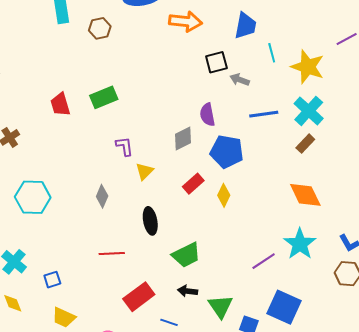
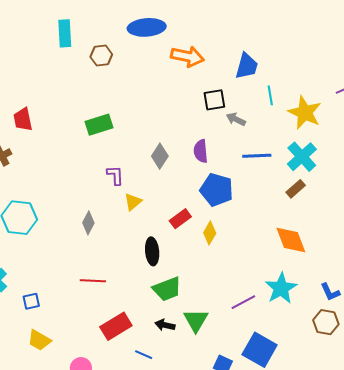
red trapezoid: (60, 104) -> (23, 119), moved
gray diamond: (183, 139) -> (160, 156), moved, turned -35
black ellipse: (150, 221) -> (152, 251), moved
green triangle: (221, 306) -> (196, 320), moved

